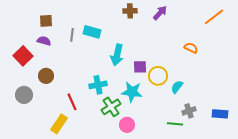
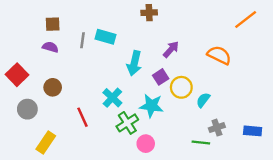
purple arrow: (160, 13) -> (171, 49), moved
orange semicircle: (191, 48) -> (219, 55), size x1.5
red square: (23, 56) -> (17, 75), moved
purple square: (140, 67) -> (161, 77), turned -32
cyan cross: (98, 85) -> (112, 98), turned -36
yellow rectangle: (59, 124) -> (46, 142), moved

